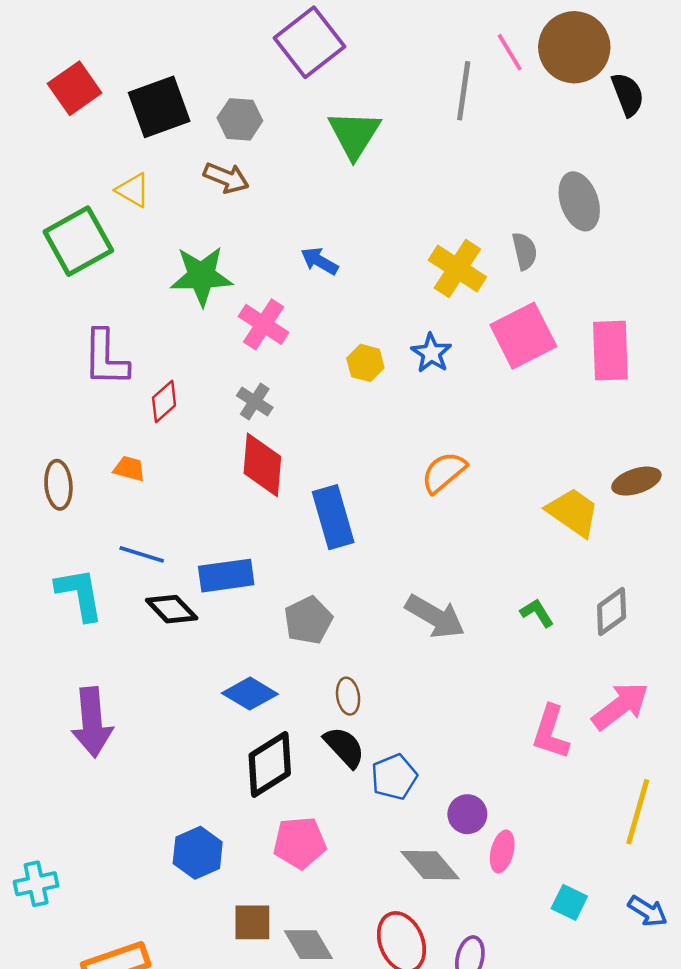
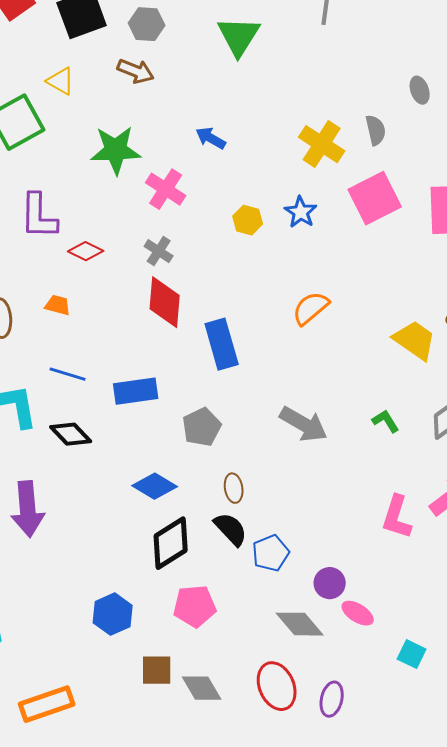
gray ellipse: (579, 201) -> (420, 90), size x0.6
red diamond: (164, 401) -> (86, 251), turned 68
black diamond: (172, 609) -> (71, 434), moved
pink ellipse: (502, 851) -> (358, 613), turned -72

